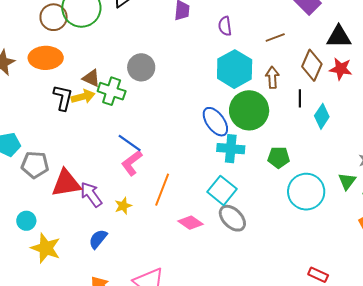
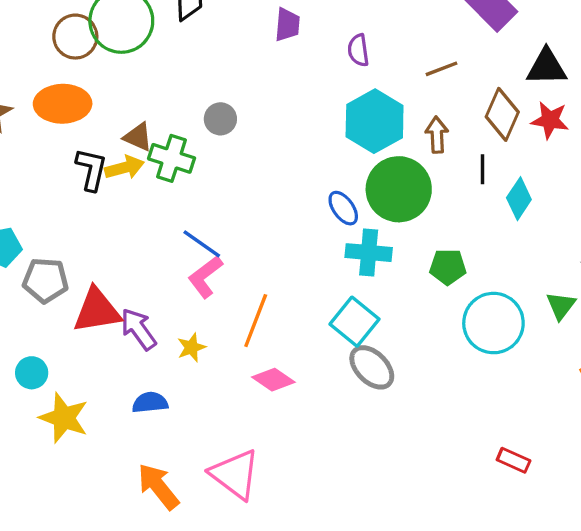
gray circle: (141, 67) -> (220, 119), size x0.7
blue ellipse: (215, 122) -> (343, 208), size x0.7
pink diamond: (191, 223) -> (273, 380), moved
blue semicircle: (98, 239) -> (150, 402), turned 45

